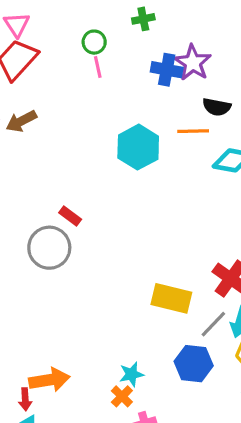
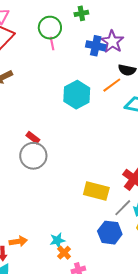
green circle: (94, 42) -> (50, 28), size x1.5
orange line: (193, 131) -> (112, 85), turned -36
gray circle: (49, 248) -> (33, 156), moved
cyan star: (131, 374) -> (57, 240), moved
orange arrow: (49, 380) -> (18, 241), size x0.7

